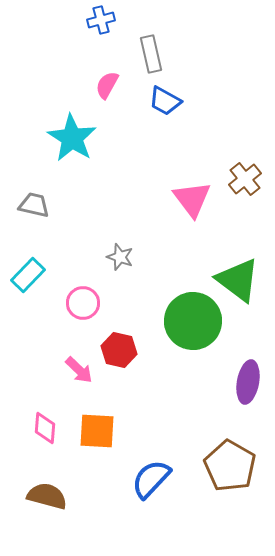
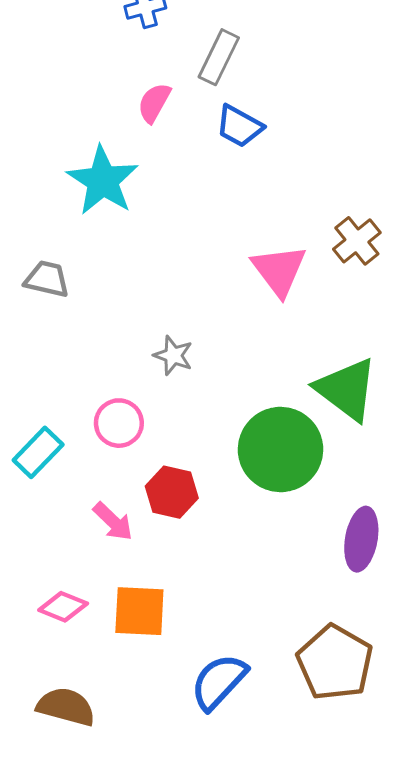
gray rectangle: (151, 54) -> (219, 57), turned 39
cyan rectangle: (28, 275) -> (38, 452), moved
pink diamond: (45, 428) -> (63, 607), turned -72

